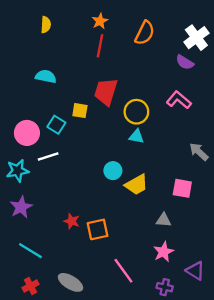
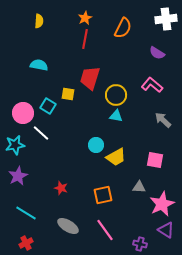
white cross: (196, 38) -> (166, 19), moved, turned 30
gray arrow: (199, 152) -> (163, 120), moved
white line: (48, 156) -> (41, 133), turned 60
orange square: (98, 229) -> (103, 195), moved
pink star: (164, 252) -> (162, 204), moved, size x1.4
gray ellipse: (71, 282) -> (68, 226), moved

